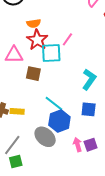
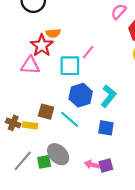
red star: (37, 40) -> (42, 45), moved
brown square: (33, 74) -> (46, 112), moved
blue hexagon: (59, 121) -> (81, 95), moved
pink arrow: (77, 145) -> (92, 165), turned -64
green square: (16, 161) -> (44, 162), moved

